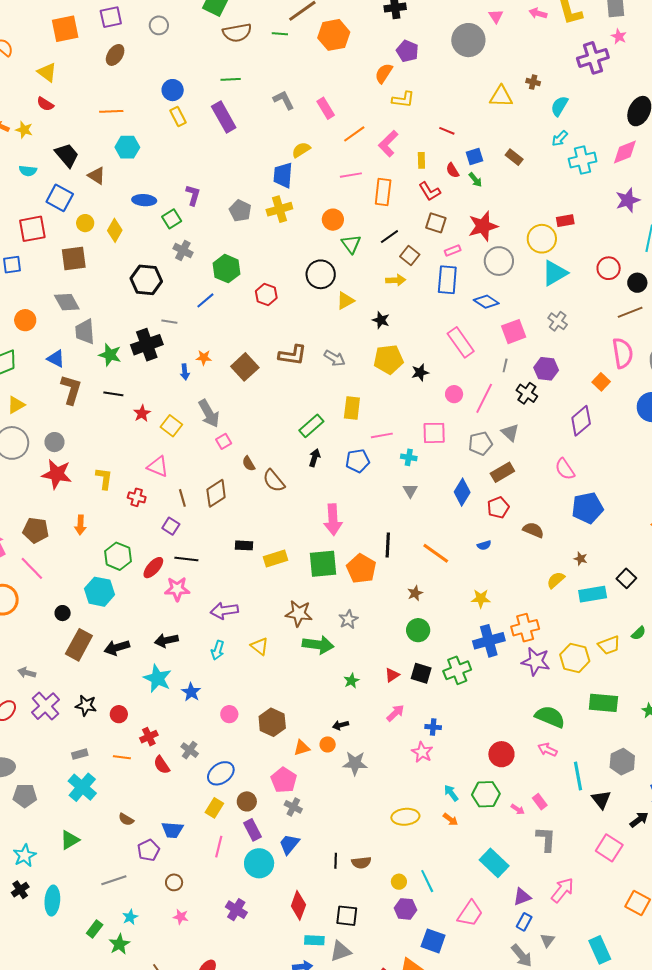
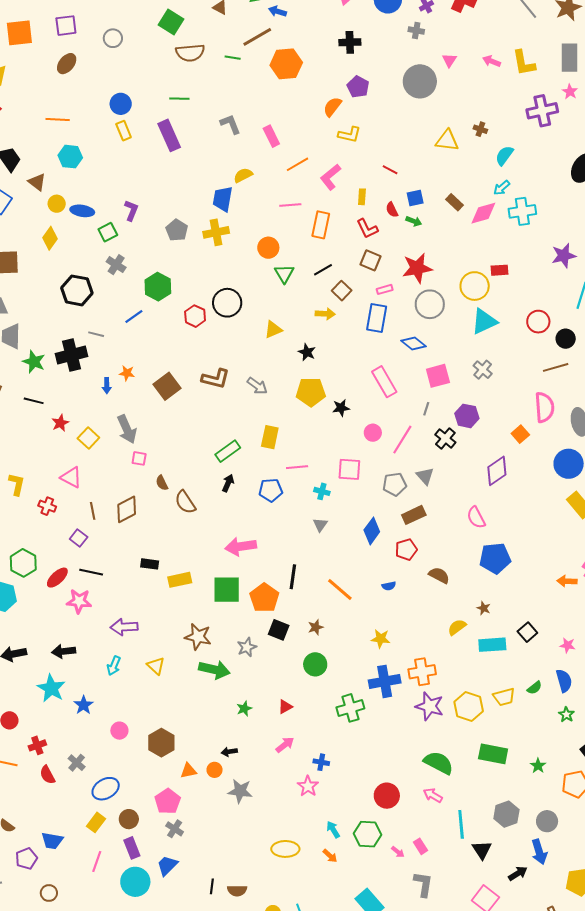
pink diamond: (625, 152) -> (483, 213), moved
green arrow: (475, 180) -> (414, 221), turned -35
yellow circle: (85, 223) -> (57, 204), moved
black circle: (321, 274) -> (227, 303), moved
pink square: (224, 441) -> (139, 458), turned 35
pink arrow: (333, 520) -> (241, 546), turned 80
black square: (421, 673) -> (279, 630), moved

